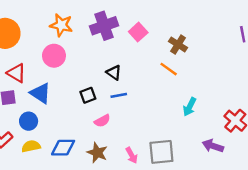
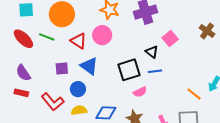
pink square: (138, 32) -> (170, 39), moved
orange line: (169, 69) -> (194, 94), moved
red triangle: (16, 73) -> (78, 41), moved
black square: (88, 95) -> (129, 70), size x1.6

